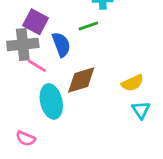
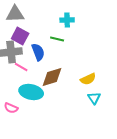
green line: (88, 26) -> (57, 39), turned 32
cyan ellipse: (51, 101) -> (31, 92), turned -65
pink semicircle: (26, 138) -> (11, 108), moved

